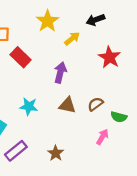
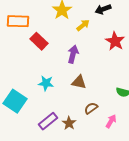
brown semicircle: (95, 104) -> (91, 108), moved
pink arrow: (102, 137) -> (111, 121), moved
purple rectangle: (16, 151) -> (48, 121), moved

